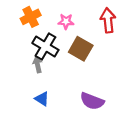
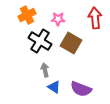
gray arrow: (37, 65) -> (45, 70), moved
blue triangle: (42, 99) -> (54, 87), moved

